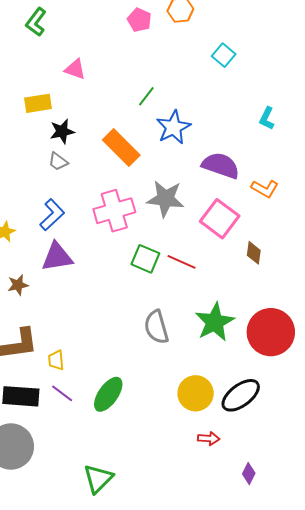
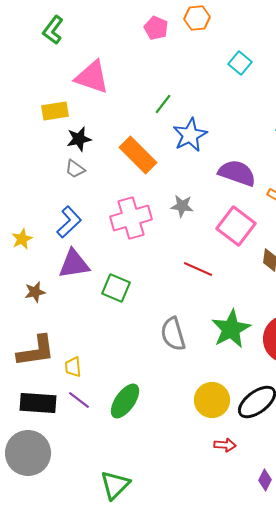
pink triangle: (75, 69) -> (92, 77), size x1.6
gray star: (165, 199) -> (182, 206), size x0.6
green square: (145, 259) -> (116, 288), moved

